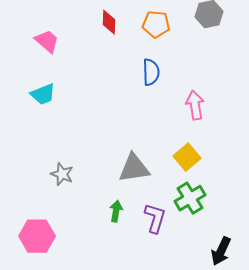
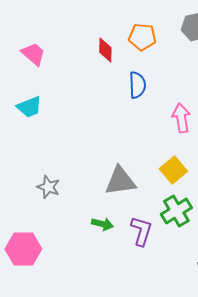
red diamond: (109, 22) -> (105, 50), moved
green arrow: (116, 211) -> (102, 224), turned 95

